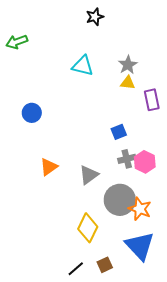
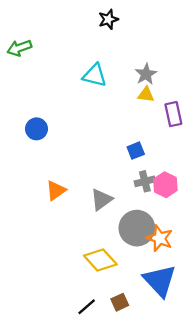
yellow diamond: (88, 228) -> (100, 260), turned -68

